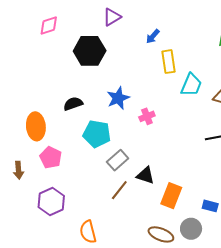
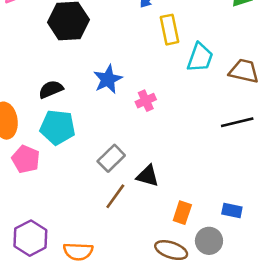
cyan pentagon: (97, 134) -> (58, 127), moved
orange rectangle: (171, 196) -> (182, 213), moved, size x0.7
purple hexagon: (51, 202) -> (30, 238), moved
orange semicircle: (88, 232) -> (78, 251), turned -70

